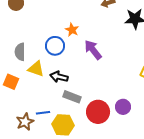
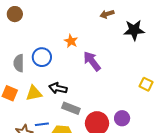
blue circle: (55, 46) -> (42, 57), moved
yellow triangle: (36, 69) -> (34, 93), moved, turned -30

